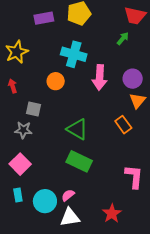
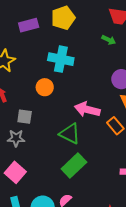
green arrow: (123, 39) -> (109, 40), turned 80
pink arrow: (100, 77) -> (87, 109), moved, turned 105
green rectangle: (79, 161) -> (74, 165), turned -65

